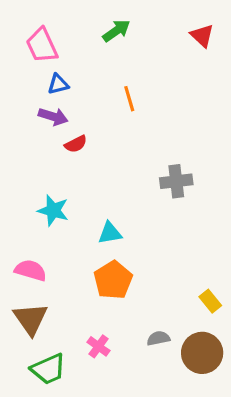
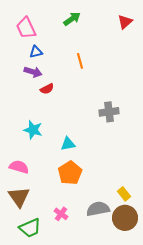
red triangle: (202, 36) -> (125, 22), turned 35
yellow rectangle: (210, 301) -> (124, 194), moved
gray semicircle: (158, 338) -> (98, 209), size x1.6

